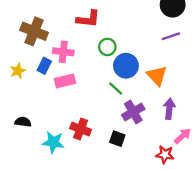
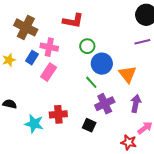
pink rectangle: (65, 81) -> (49, 72), turned -48
red cross: (81, 129) -> (58, 114), turned -30

